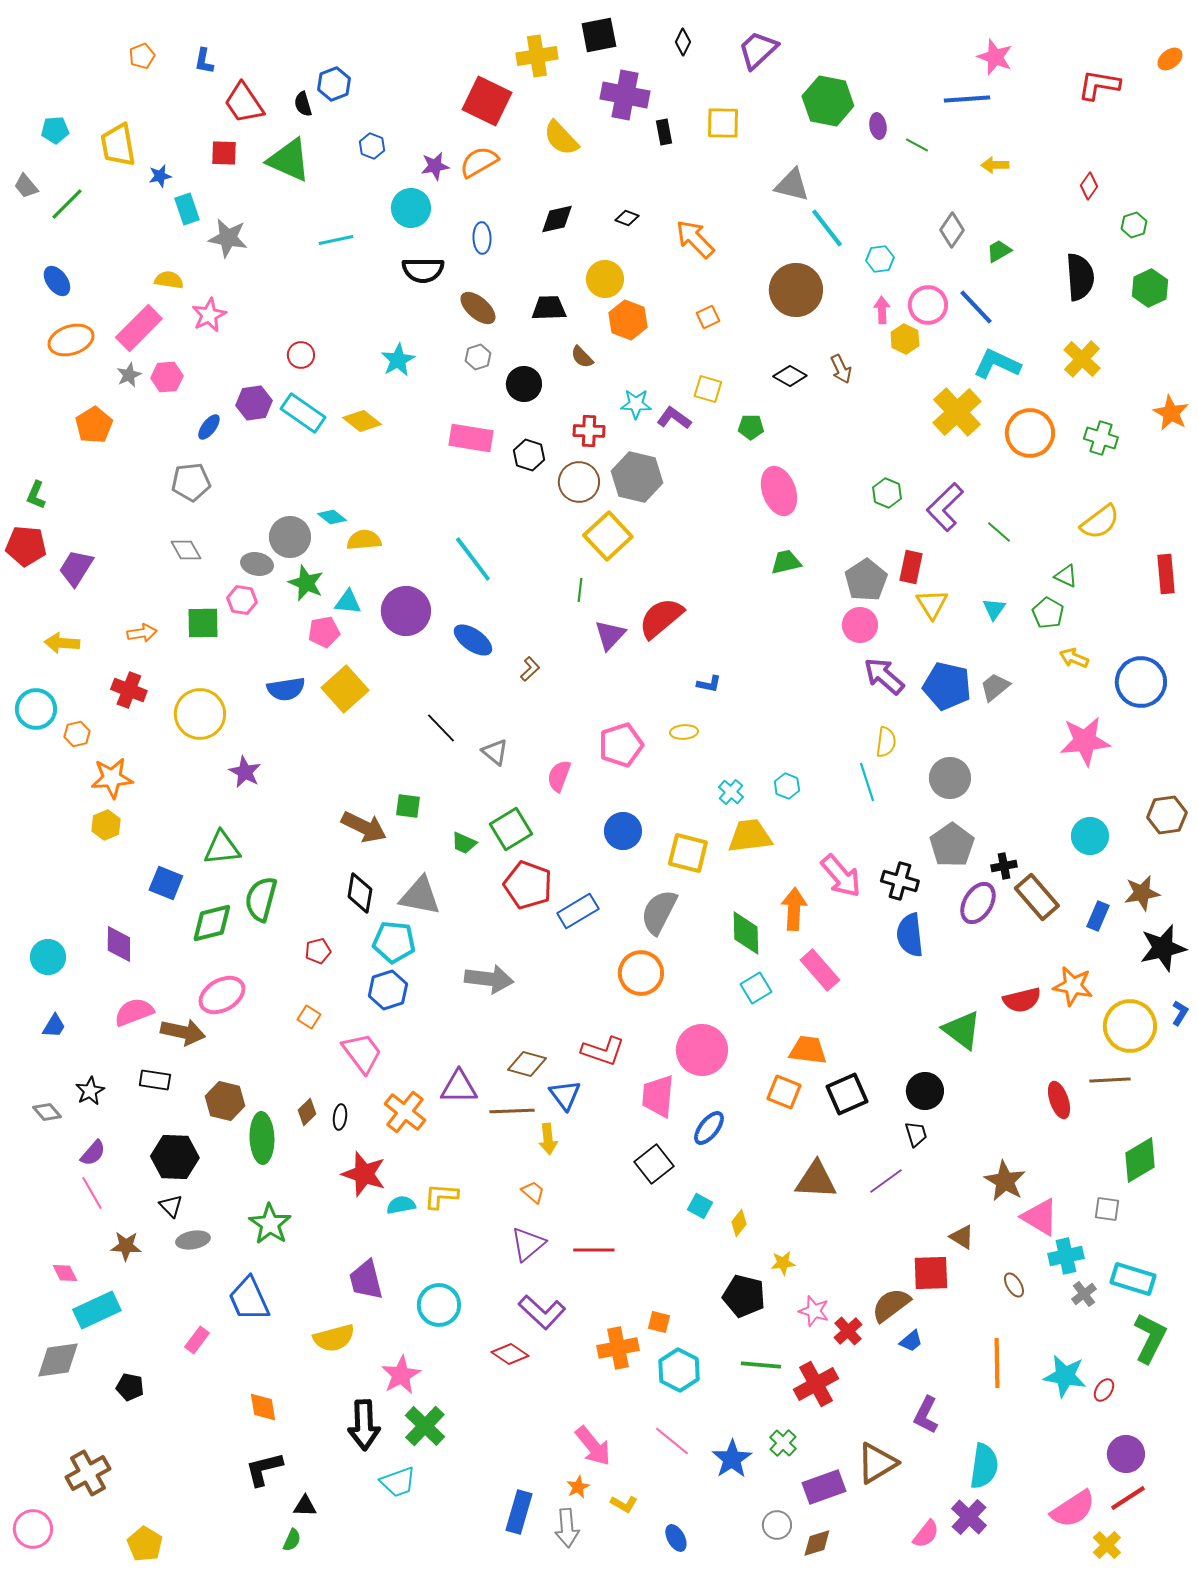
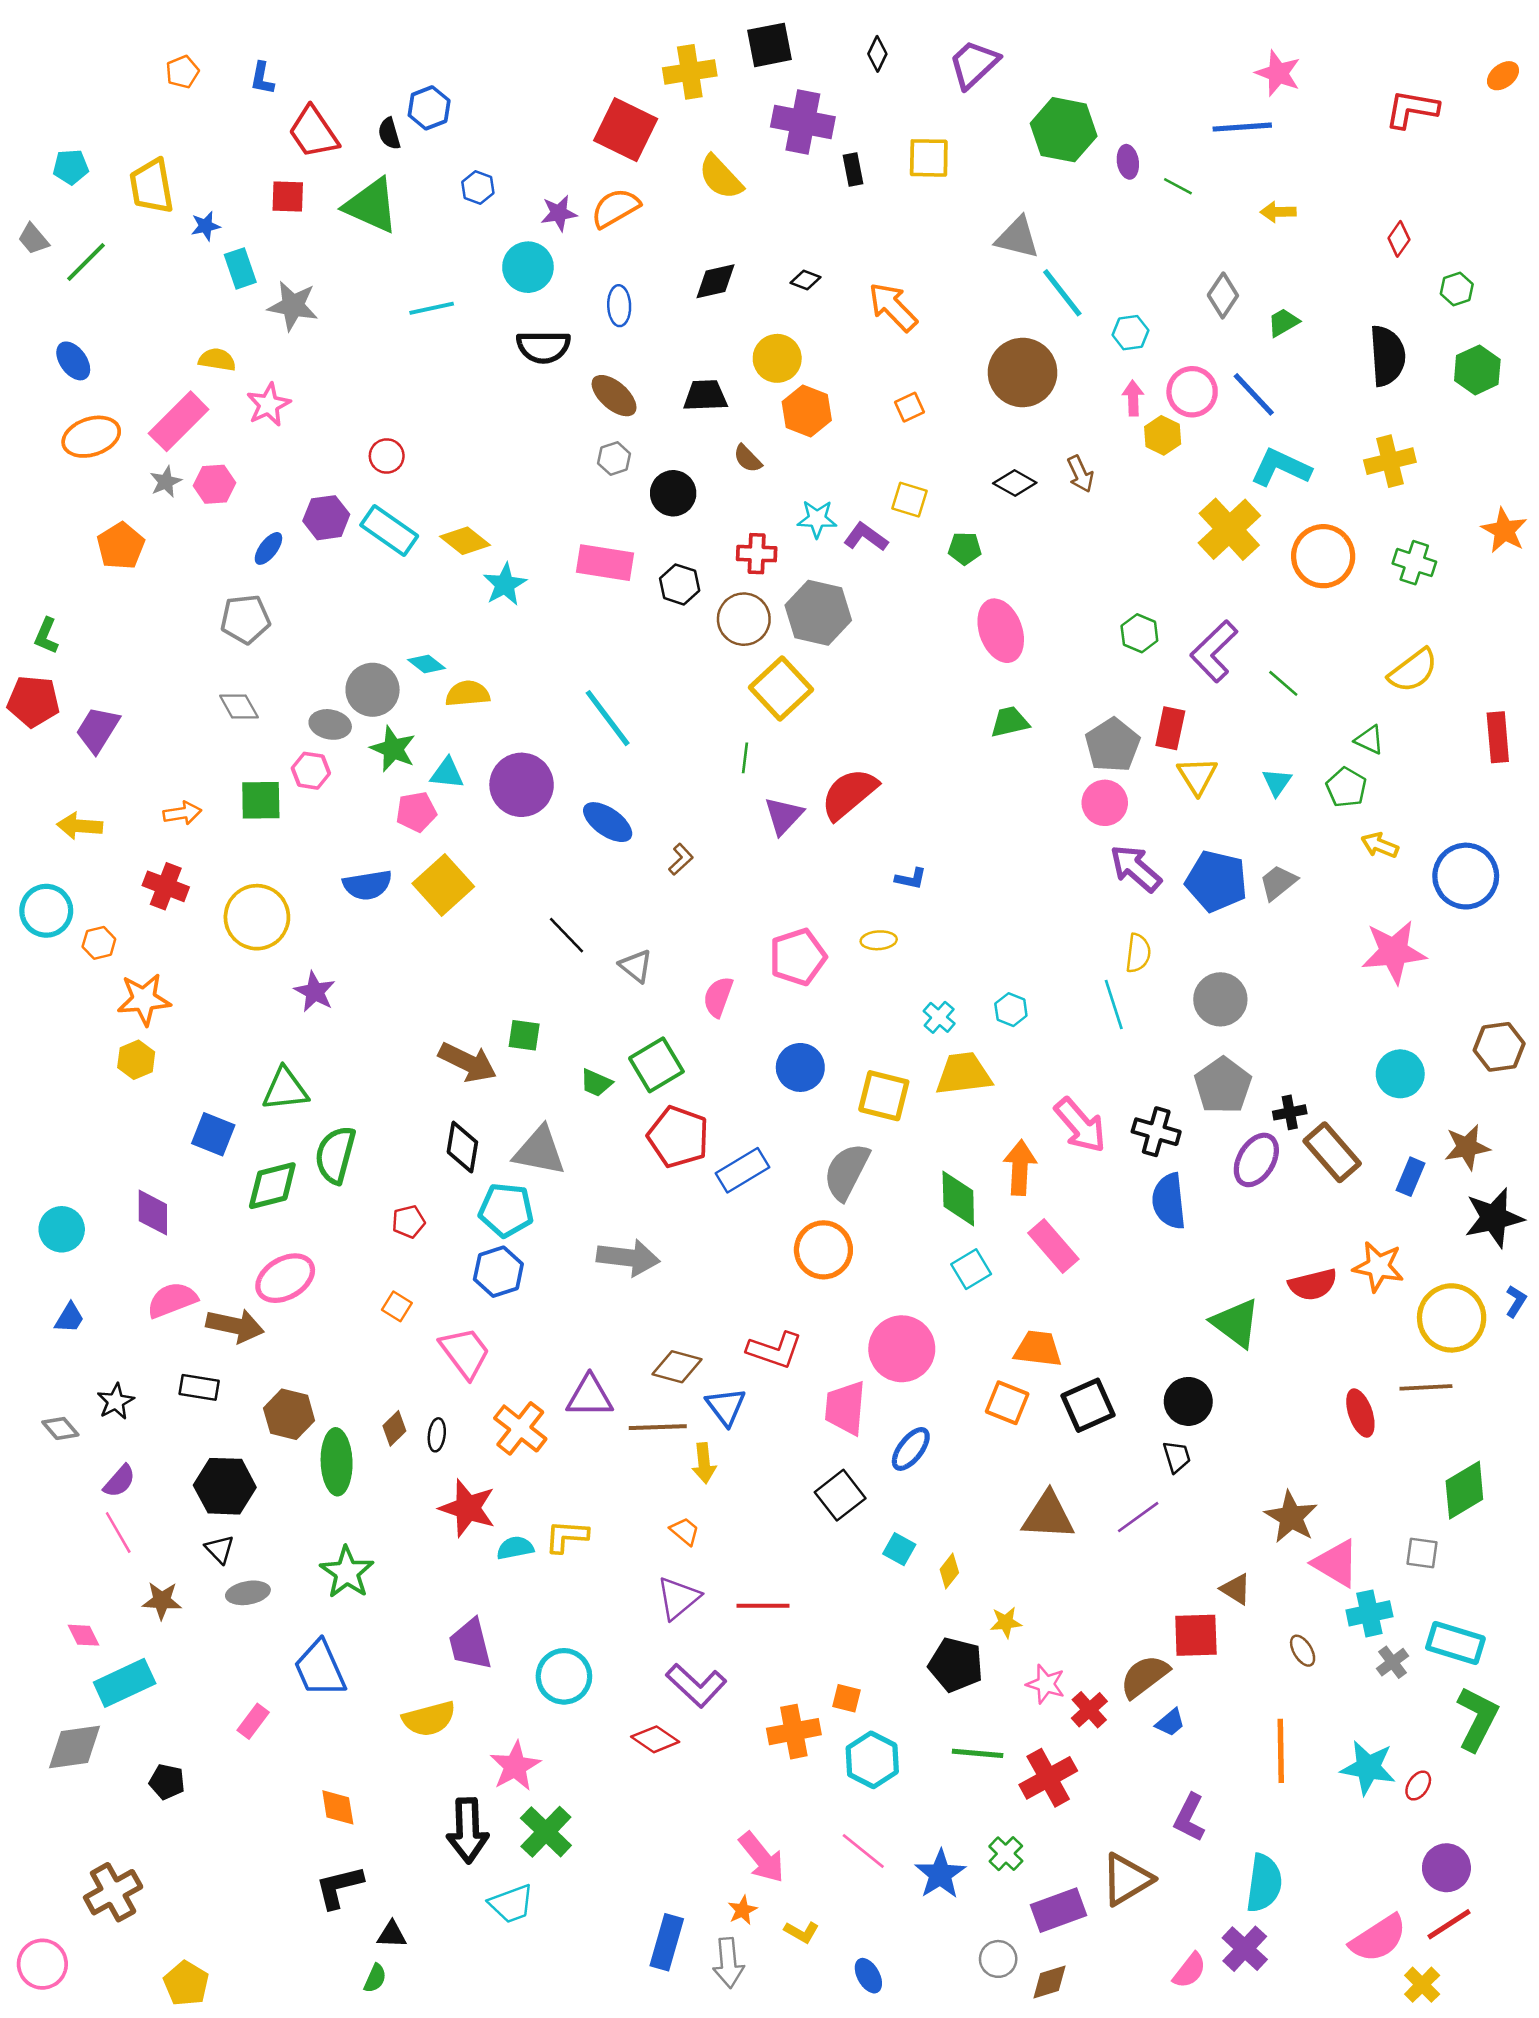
yellow cross: (1082, 359) -> (1390, 461), turned 33
cyan star: (398, 360) -> (505, 584), moved

